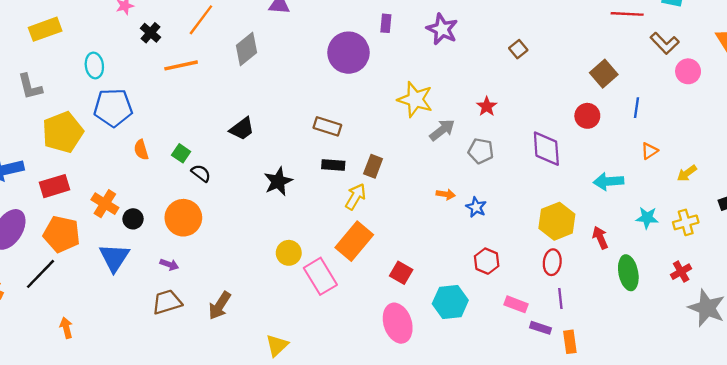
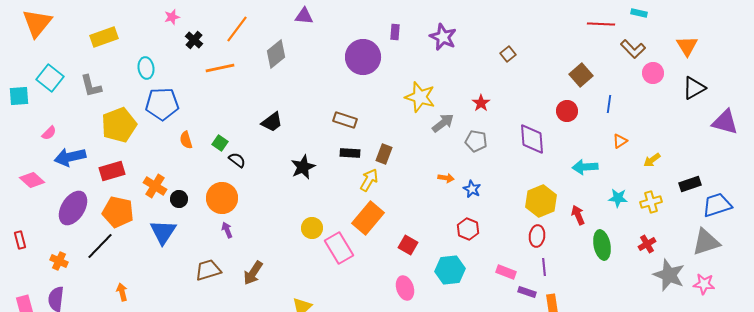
red hexagon: (487, 261) -> (468, 229), moved
purple arrow: (169, 265) -> (227, 230), moved, turned -133
pink ellipse: (398, 323) -> (405, 288), size x0.7

